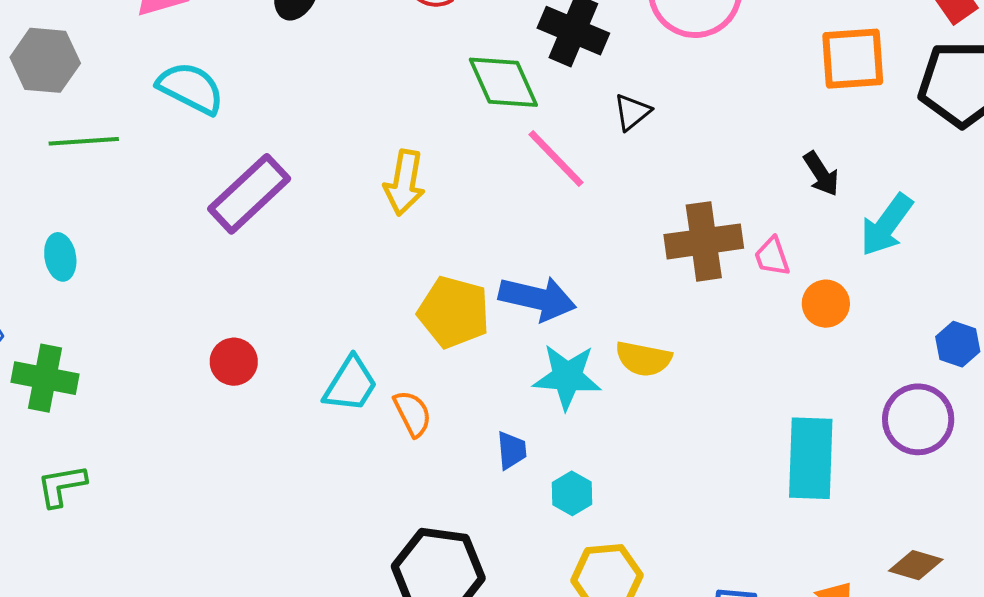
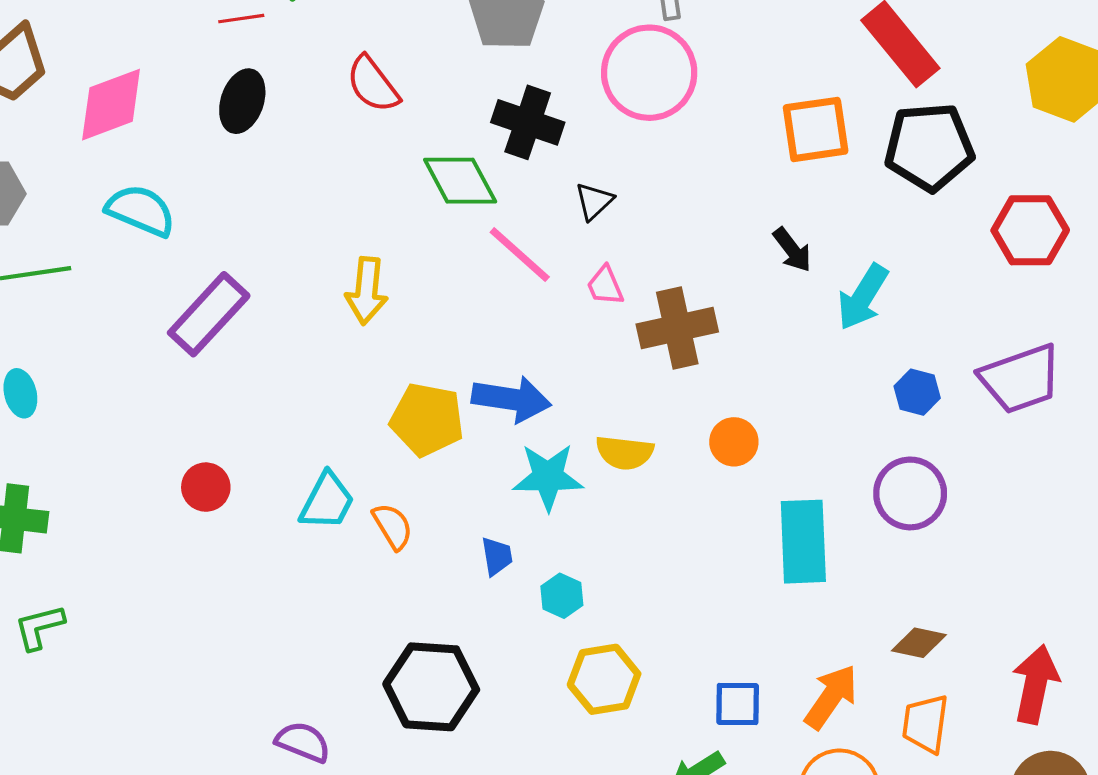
pink trapezoid: (772, 257) -> (605, 286), moved
orange circle: (826, 304) -> (734, 442), moved
blue hexagon: (958, 344) -> (917, 392), moved

